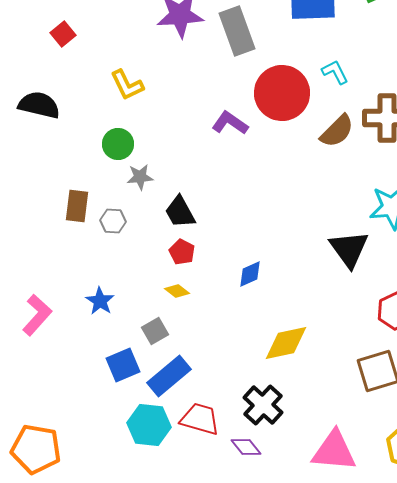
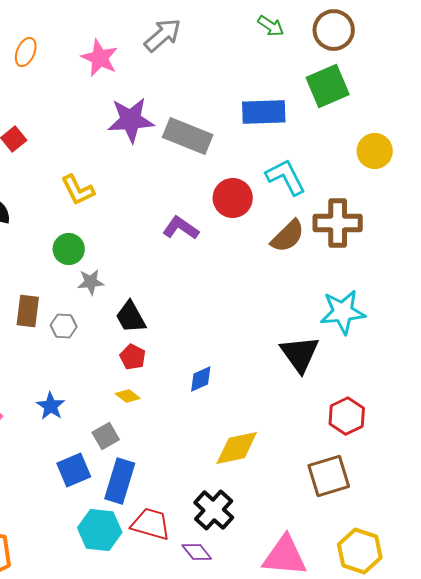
gray rectangle: (237, 31) -> (188, 136), turned -48
cyan L-shape: (335, 72) -> (286, 177), size x1.5
red circle: (282, 93) -> (233, 198), size x0.7
blue rectangle: (169, 376) -> (120, 481), turned -33

